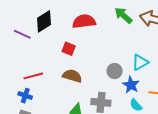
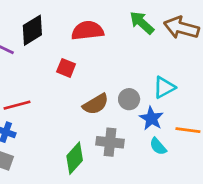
brown semicircle: (72, 76) -> (96, 104), moved, turned 132

